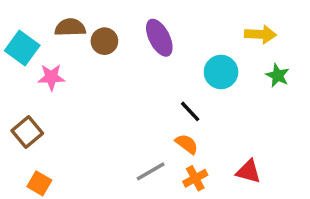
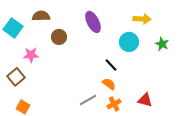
yellow arrow: (260, 34) -> (142, 19), moved
brown circle: (104, 41) -> (59, 37), moved
pink star: (51, 77) -> (31, 55), moved

